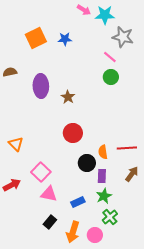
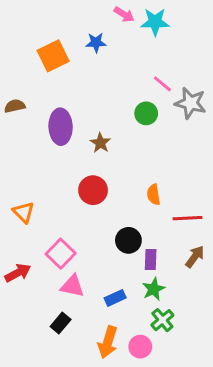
gray star: (123, 37) -> (190, 103), moved
blue star: (65, 39) -> (96, 42), moved
green circle: (111, 77) -> (146, 113), moved
red circle: (73, 133) -> (93, 190), moved
orange semicircle: (103, 152) -> (154, 195), moved
black rectangle: (50, 222) -> (61, 323), moved

